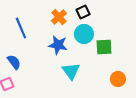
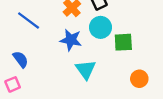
blue line: (21, 28) -> (29, 21), turned -30

